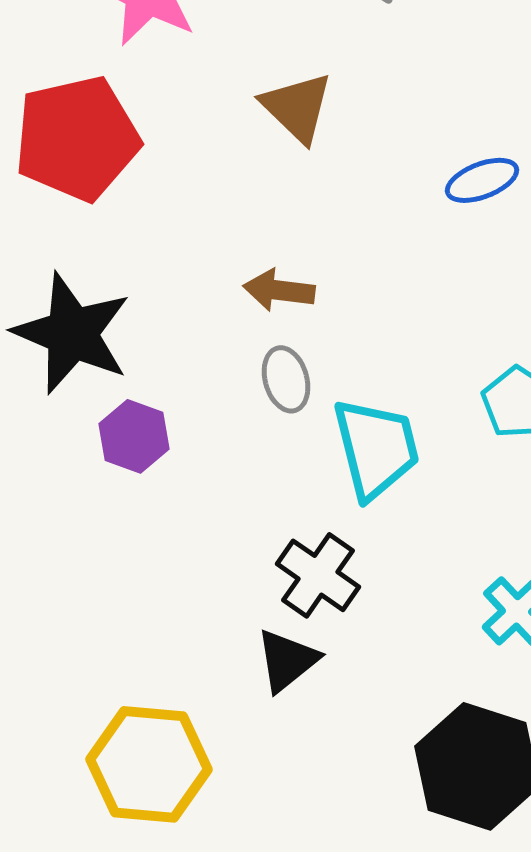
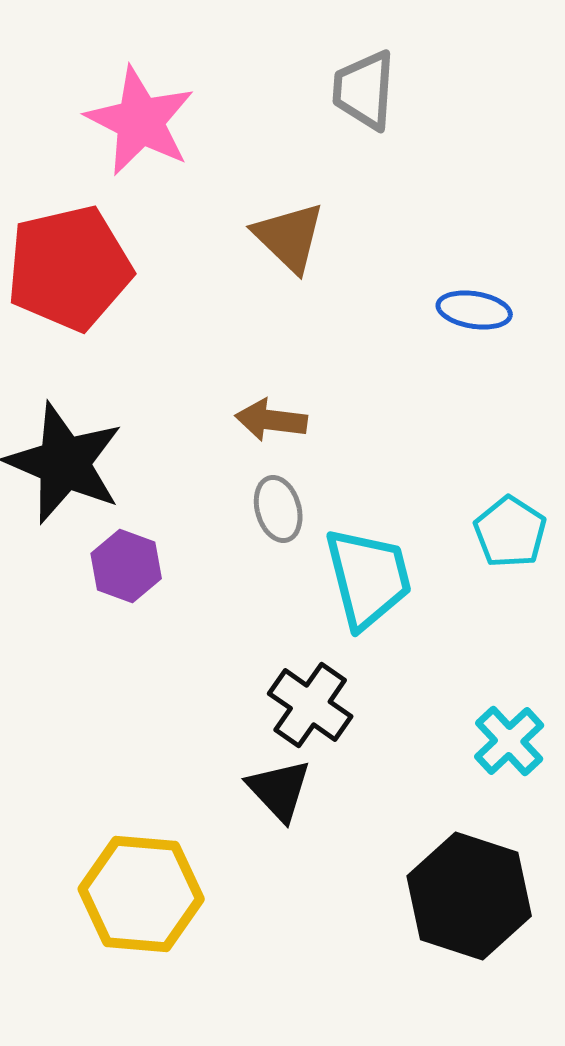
blue ellipse: (482, 180) -> (474, 310), turned 30
black triangle: (287, 660) -> (279, 790), turned -34

